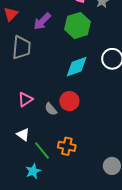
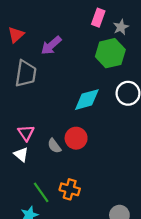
green hexagon: (77, 26) -> (110, 53), moved
pink triangle: (25, 99) -> (26, 133), turned -35
white triangle: (23, 135) -> (21, 154), moved

